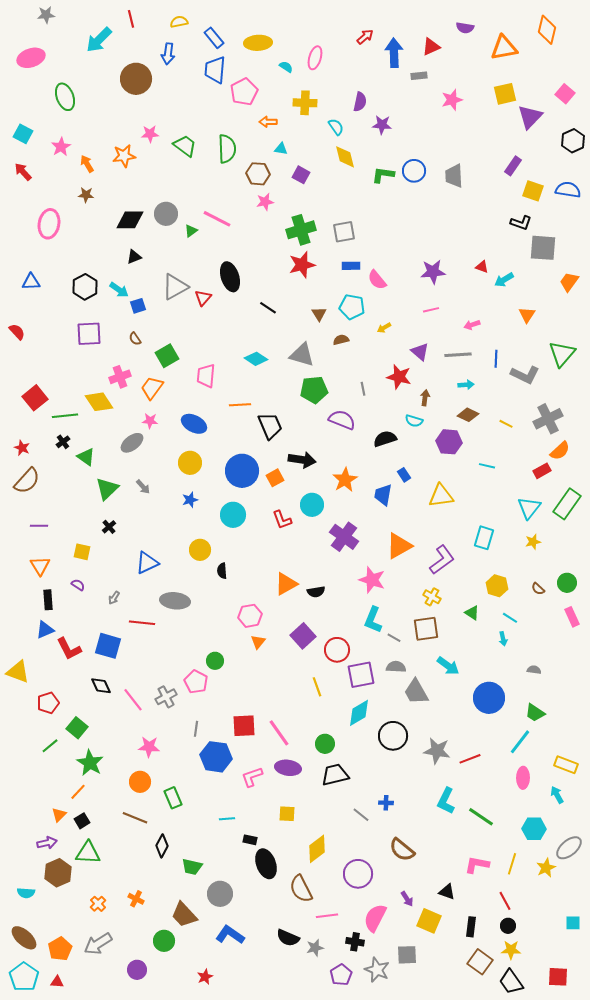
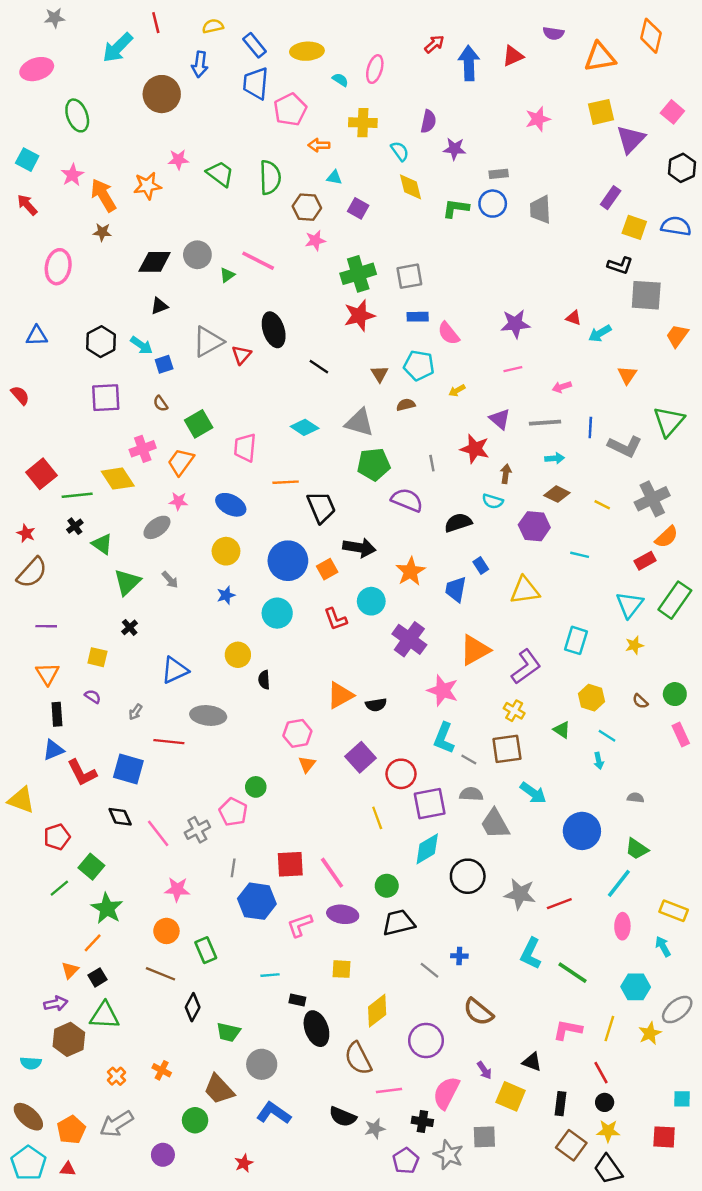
gray rectangle: (419, 76) -> (499, 174), moved
orange arrow: (87, 164) -> (103, 195), size x1.6
red square: (558, 977) -> (664, 1137), moved

